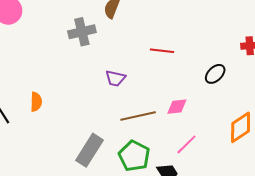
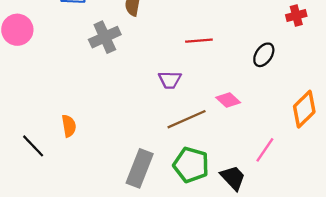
purple trapezoid: (115, 78) -> (170, 80), moved
pink diamond: (177, 107) -> (228, 100), turned 60
pink line: (186, 144) -> (265, 150), moved

